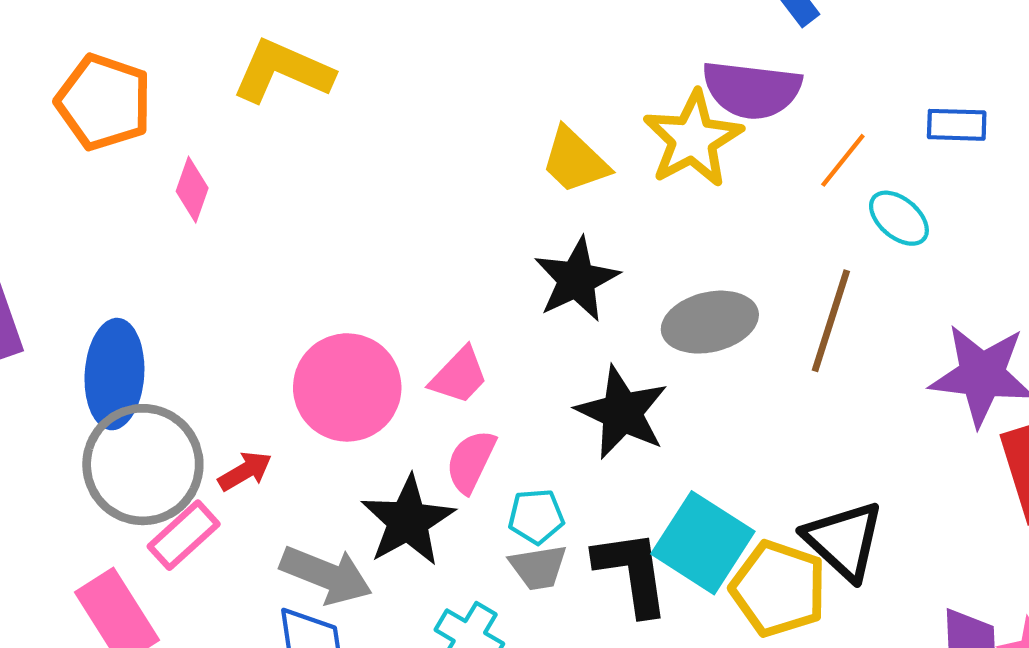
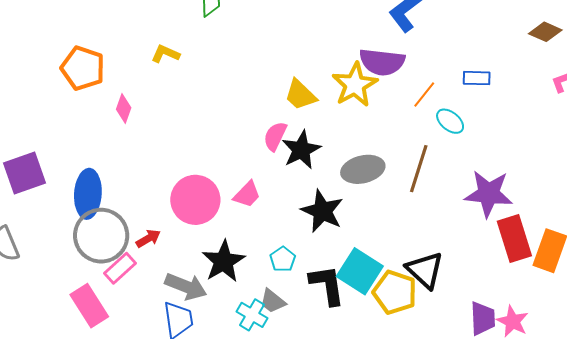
yellow L-shape: (283, 71) -> (165, 54), size x0.6
pink semicircle: (471, 461) -> (275, 136), moved
cyan pentagon: (536, 516) -> (283, 259), turned -30
gray trapezoid: (538, 567) -> (273, 301), moved, turned 48

